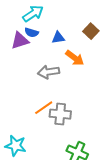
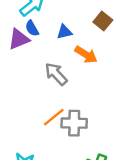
blue semicircle: (32, 32) -> (32, 28), turned 48
gray arrow: (49, 72) -> (56, 74), turned 60

